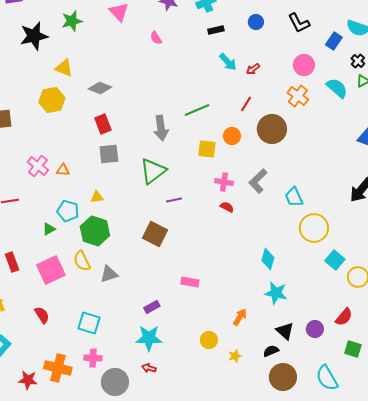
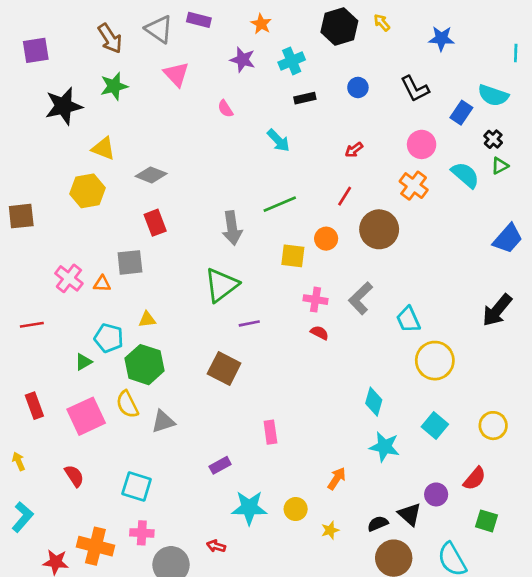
cyan arrow: (228, 62) -> (278, 141), moved
gray square: (109, 154) -> (130, 262), moved
cyan square: (335, 260) -> (435, 426), moved
pink rectangle: (190, 282) -> (270, 432), turned 72
black triangle: (285, 331) -> (410, 514), moved
cyan star: (149, 338) -> (249, 508), moved

